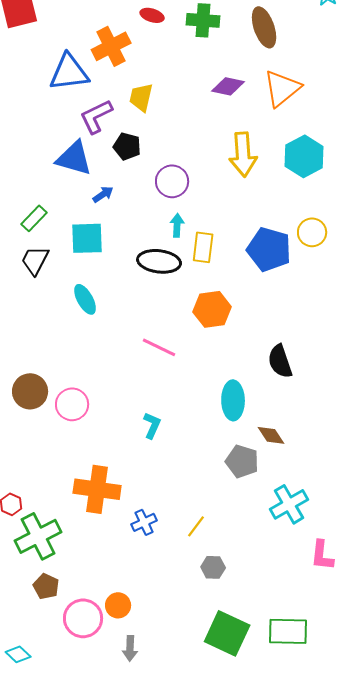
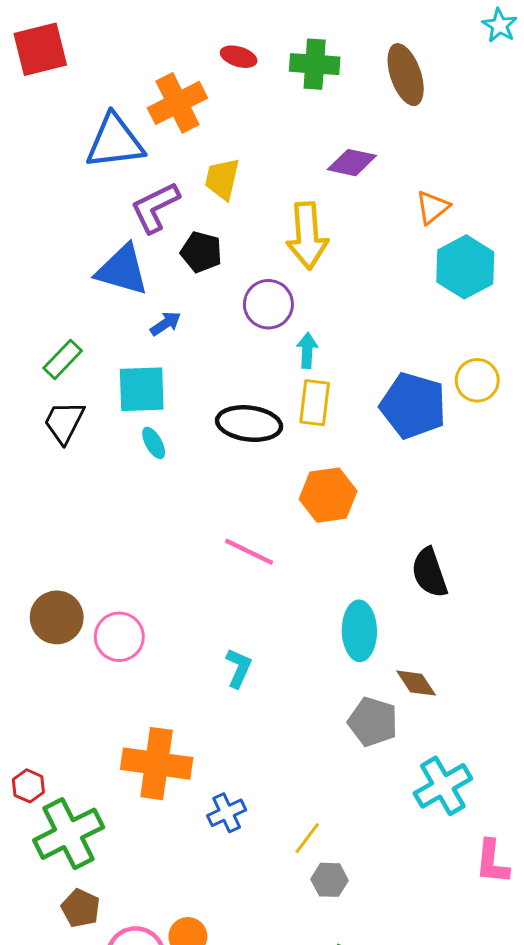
orange triangle: (282, 88) -> (432, 207), moved, size x0.6
yellow arrow: (243, 154) -> (307, 236), moved
cyan arrow: (177, 225) -> (307, 350), moved
cyan ellipse: (85, 299) -> (154, 443), moved, size x0.7
yellow line: (196, 526) -> (307, 838), moved

